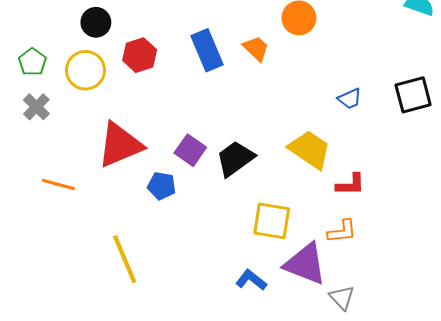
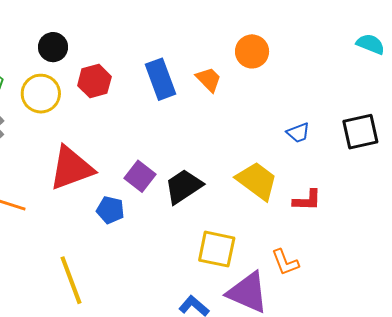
red L-shape: (350, 184) -> (307, 200), moved
orange L-shape: (342, 231) -> (285, 262), turned 72

